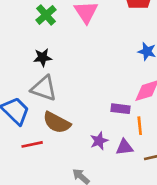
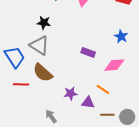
purple rectangle: (120, 109) -> (88, 52), moved
orange line: (140, 126) -> (103, 89), turned -64

